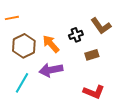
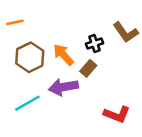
brown rectangle: (92, 55) -> (88, 68), moved, turned -32
cyan line: (22, 83) -> (27, 103), turned 30

